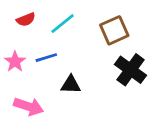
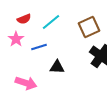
pink star: (15, 62) -> (16, 39), moved

